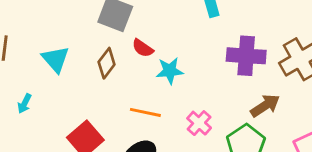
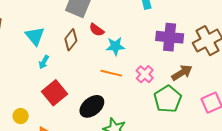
cyan arrow: (25, 104) -> (44, 62), moved
orange line: (145, 112) -> (111, 73), moved
pink cross: (199, 123) -> (145, 74), moved

